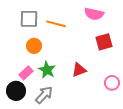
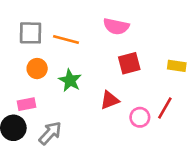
green star: (47, 70) -> (70, 80), moved
red triangle: (79, 70) -> (110, 100), moved
pink rectangle: (26, 73) -> (27, 104), turned 32

